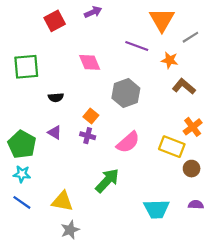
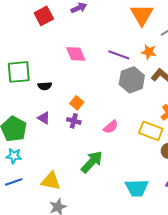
purple line: (137, 46) -> (119, 55), moved
green square: (26, 67) -> (19, 72), moved
gray hexagon: (126, 93) -> (132, 80), moved
pink semicircle: (128, 142) -> (111, 127), size x0.7
blue line: (22, 202) -> (14, 182), turned -54

